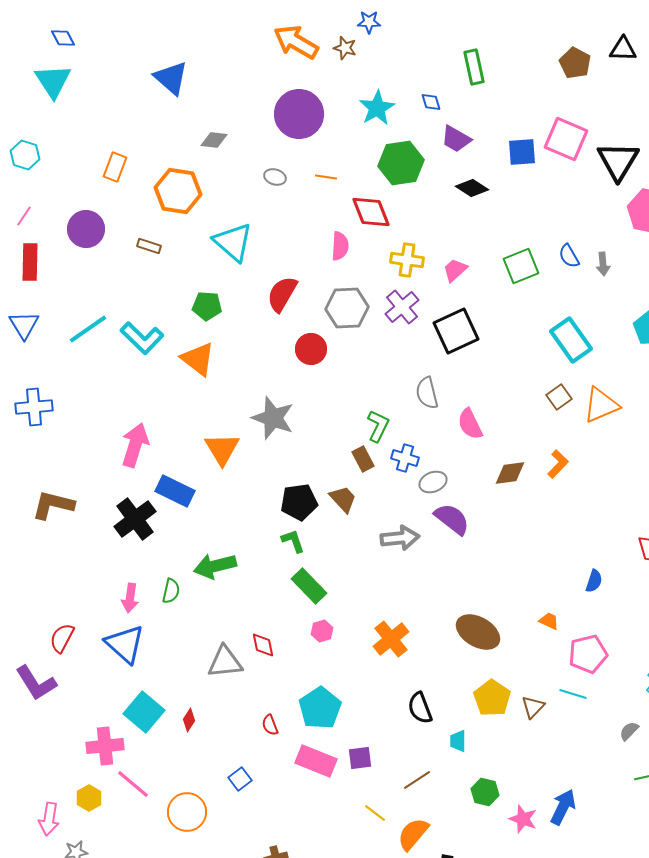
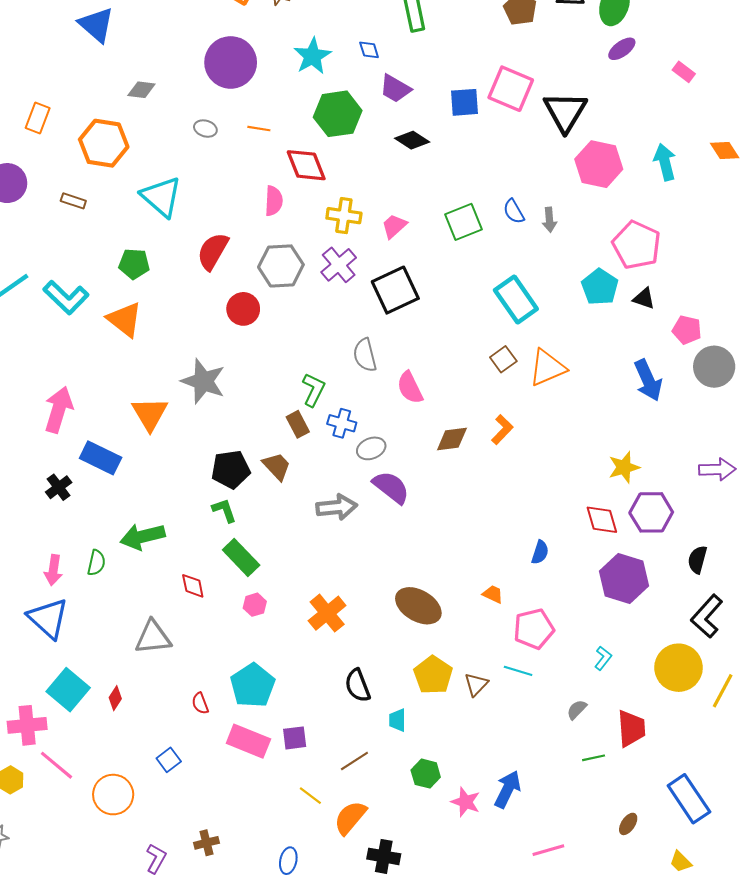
black cross: (135, 519) -> (59, 487), size x0.6
red diamond: (263, 645) -> (193, 586), moved

